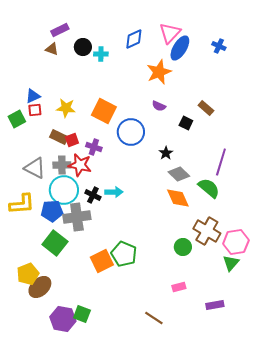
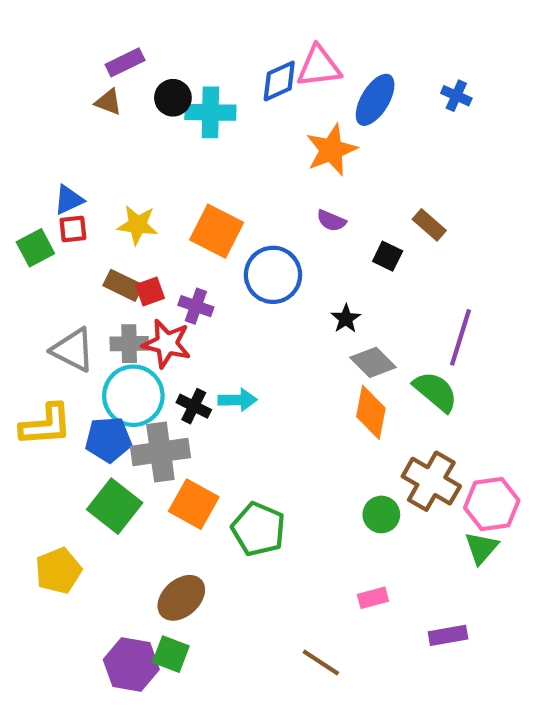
pink triangle: (170, 33) -> (319, 66), moved, turned 40
cyan cross: (101, 54) -> (210, 112), size x1.6
orange diamond: (178, 198) -> (371, 412), turned 35
orange square: (102, 261) -> (194, 504), moved, turned -35
brown ellipse: (40, 287) -> (181, 598), moved

